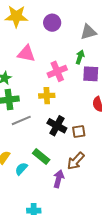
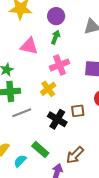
green arrow: (80, 57) -> (56, 37), moved
yellow cross: (47, 96) -> (48, 89), turned -35
brown square: (79, 131) -> (78, 111), moved

